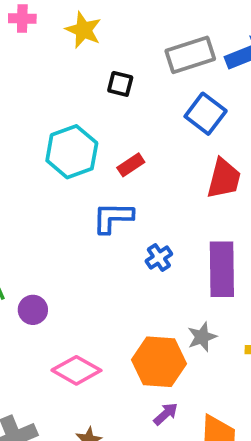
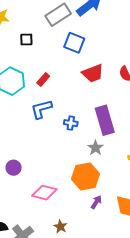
red trapezoid: (224, 179) -> (93, 73), turned 70
blue cross: (159, 258) -> (71, 123), turned -32
gray star: (202, 337) -> (96, 148), moved

